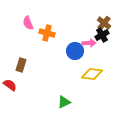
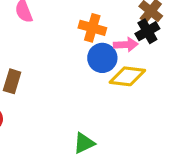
orange cross: (47, 33) -> (92, 28), moved
yellow diamond: (92, 74) -> (127, 76), moved

